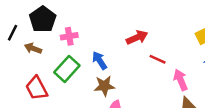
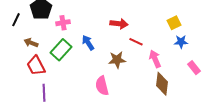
red arrow: (137, 37) -> (119, 24), turned 30
brown arrow: (33, 48) -> (31, 43), moved
brown star: (104, 86) -> (117, 60), moved

